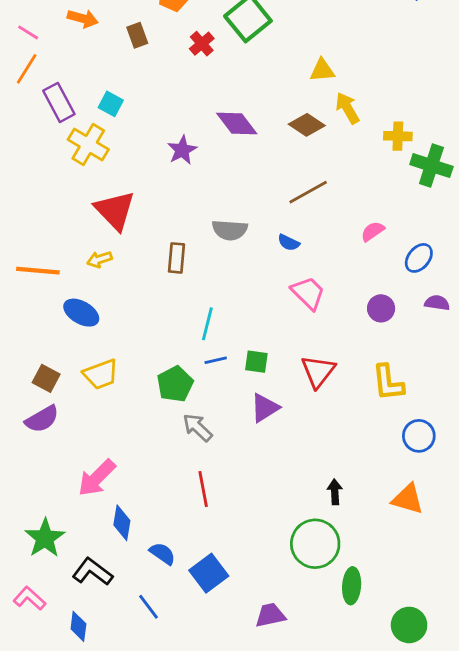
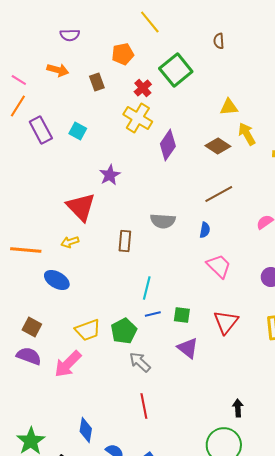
purple diamond: (237, 123) -> (168, 145), turned 72
yellow cross: (88, 145) -> (138, 118), moved
purple star: (182, 150) -> (110, 175), moved
blue semicircle: (289, 243) -> (205, 230), turned -105
yellow trapezoid: (101, 374) -> (88, 330), moved
purple triangle: (265, 408) -> (188, 348), turned -50
purple semicircle: (42, 419) -> (29, 356), turned -130
pink arrow: (97, 478) -> (68, 364), moved

